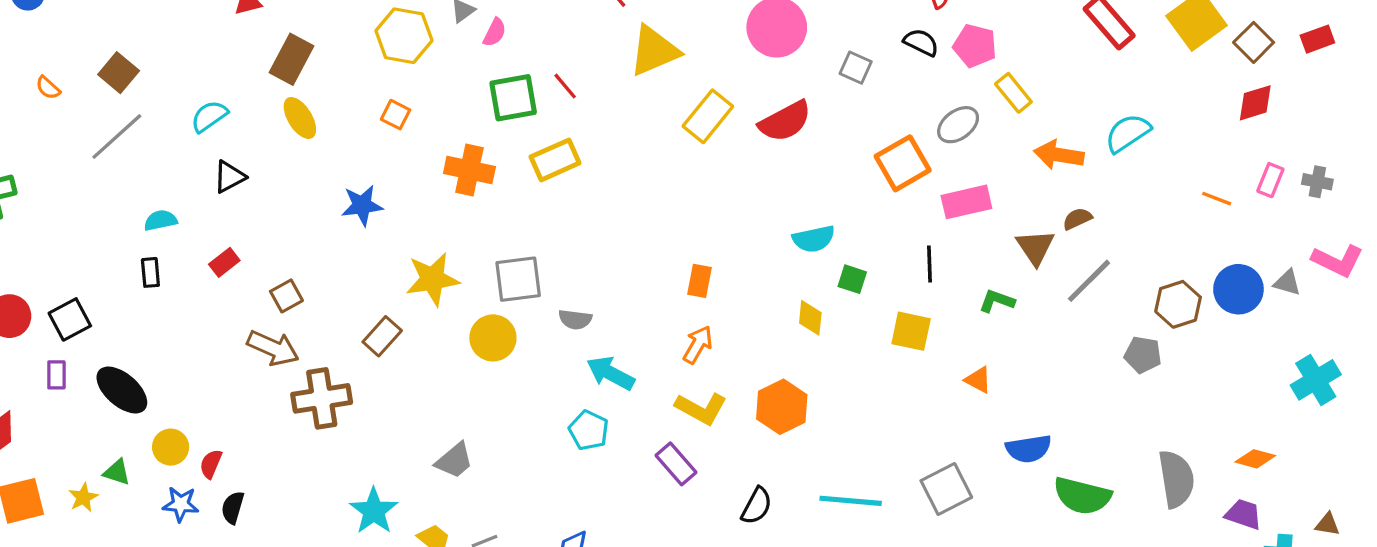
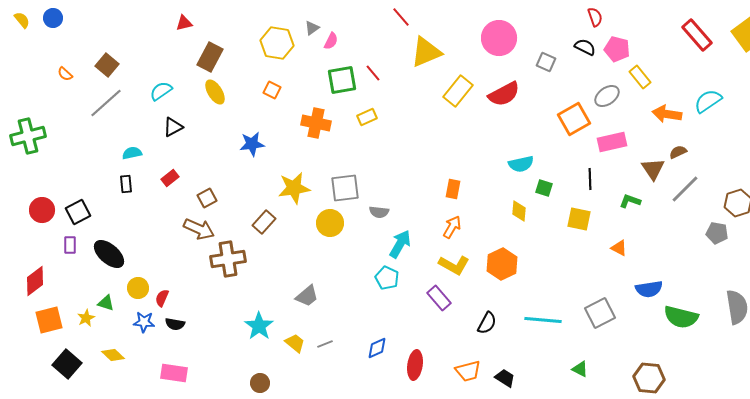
yellow rectangle: (555, 160) -> (367, 117), size x0.7
cyan arrow: (610, 373) -> (400, 244), turned 92
black semicircle: (233, 508) -> (175, 324), turned -96

